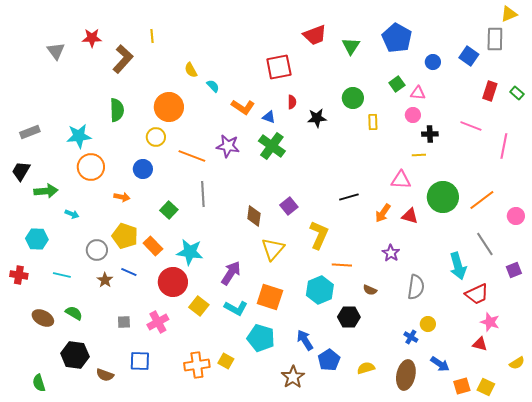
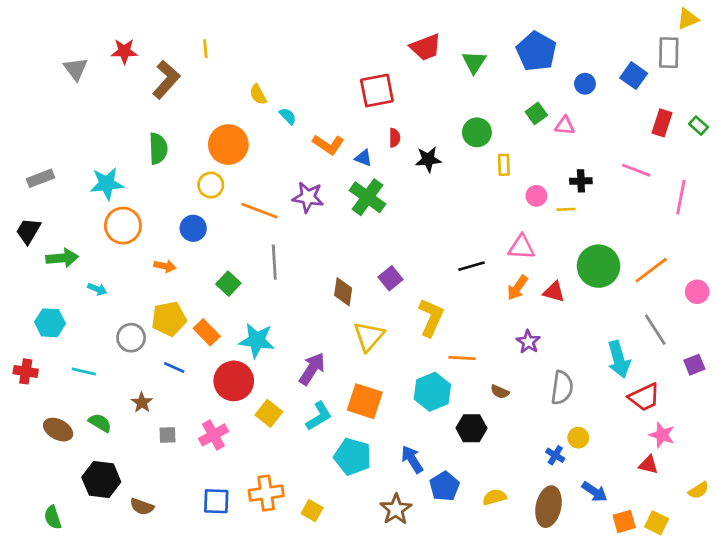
pink circle: (413, 115) -> (536, 196), moved
pink triangle: (401, 180) -> (521, 247), moved
yellow pentagon: (125, 236) -> (169, 319), turned -30
brown star: (105, 280) -> (142, 403), moved
cyan L-shape: (236, 308) -> (319, 416), turned -60
blue square: (140, 361) -> (216, 501), moved
yellow square: (226, 361) -> (312, 511), moved

